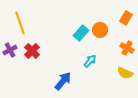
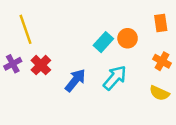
orange rectangle: (126, 18) -> (161, 23), turned -40
cyan arrow: (90, 61) -> (115, 78), size x1.5
blue arrow: (63, 81) -> (75, 80), moved

